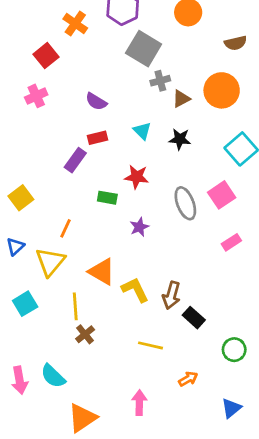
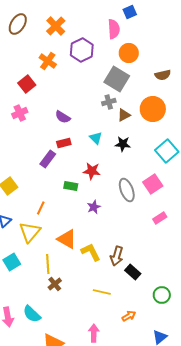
gray square: (144, 49) -> (117, 79), moved

